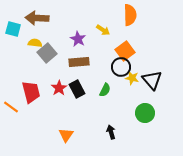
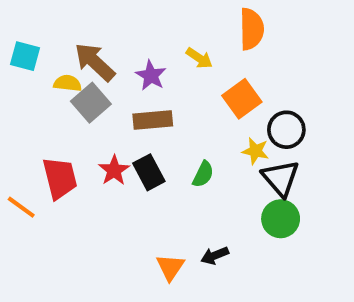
brown arrow: (37, 18) -> (95, 62), moved, turned 40
black circle: (121, 67) -> (286, 130), moved
black triangle: (152, 80) -> (281, 178), moved
black arrow: (111, 132) -> (215, 256), turned -96
orange triangle: (66, 135) -> (170, 267), moved

